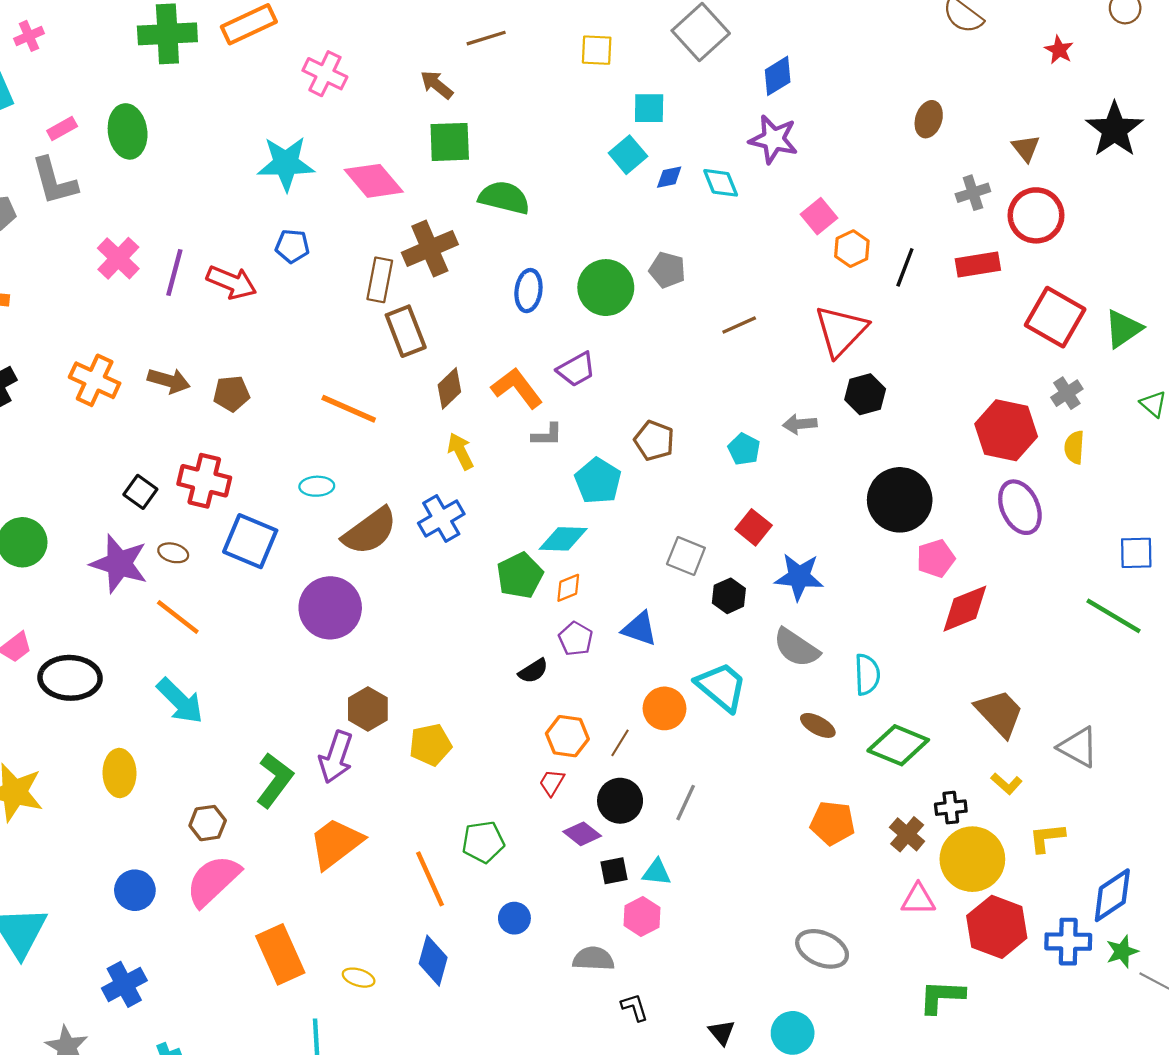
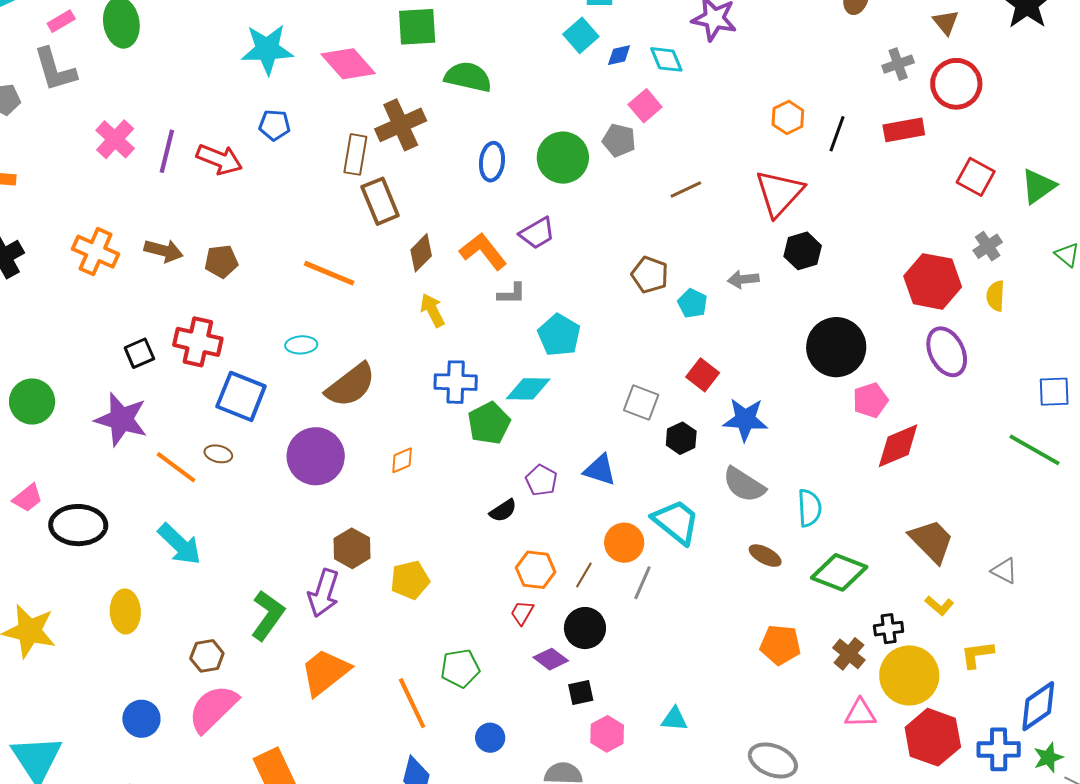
pink square: (819, 216) -> (645, 106), moved
red square: (1055, 317) -> (976, 177), size x0.7
brown pentagon: (654, 441) -> (650, 275), moved
black square: (140, 492) -> (139, 353), turned 32
blue cross: (441, 519) -> (456, 382), moved, turned 33
brown ellipse: (173, 553) -> (218, 454), moved
orange diamond: (568, 588) -> (402, 460), moved
gray triangle: (1078, 747) -> (1004, 571), size x0.7
gray line: (686, 803) -> (642, 583), moved
cyan triangle: (657, 872) -> (674, 719), moved

